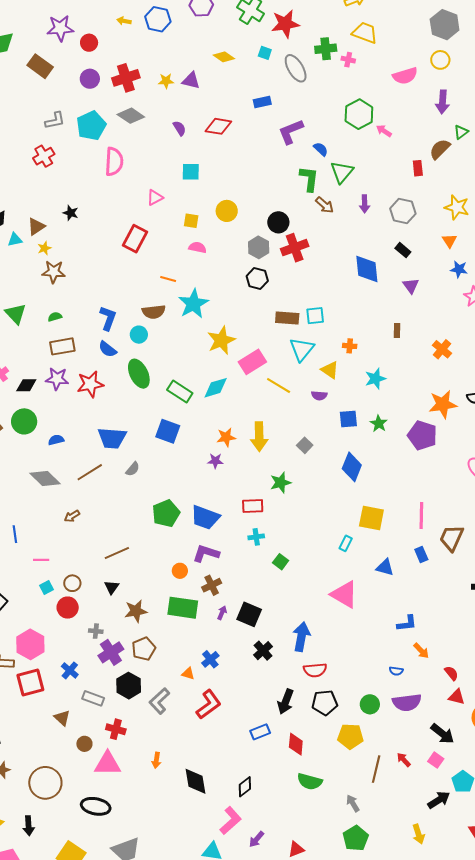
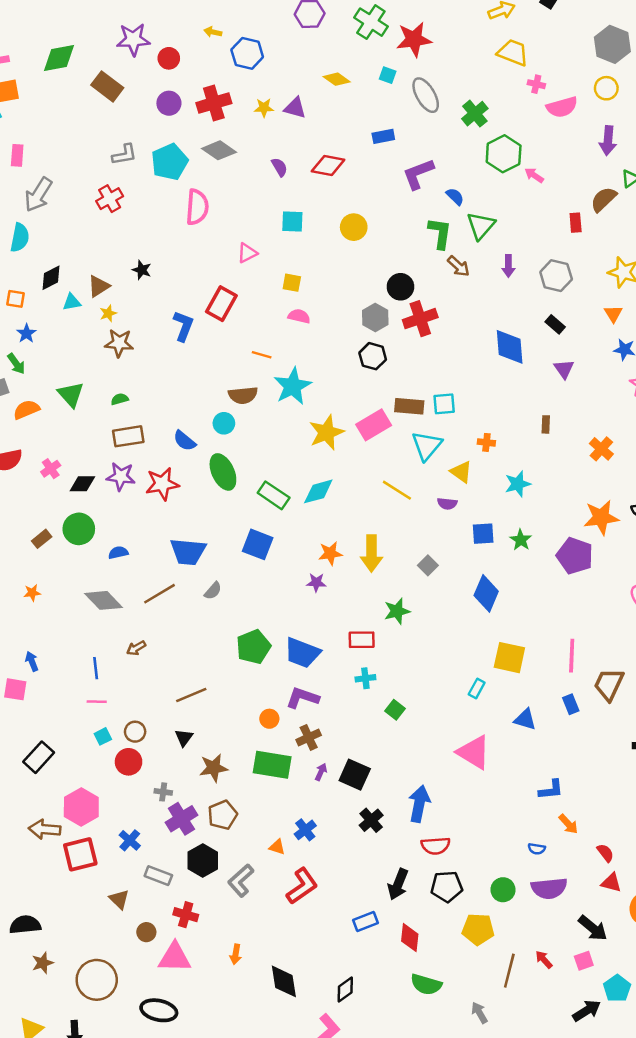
blue hexagon: (158, 19) -> (247, 53), moved
green cross: (326, 49) -> (475, 114), moved, turned -35
pink cross: (348, 60) -> (536, 84), moved
yellow circle: (227, 211) -> (354, 227), moved
blue L-shape: (108, 318) -> (183, 326), moved
pink rectangle: (252, 362) -> (374, 425), moved
blue line: (15, 534) -> (96, 668), moved
pink square: (436, 760) -> (584, 961), turned 35

